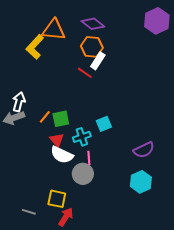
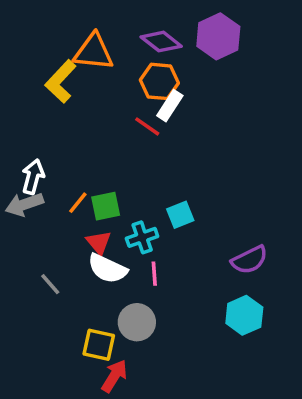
purple hexagon: (157, 21) -> (218, 36), moved
gray circle: (83, 174) -> (137, 322), moved
gray line: (29, 212) -> (50, 284), moved, turned 32

